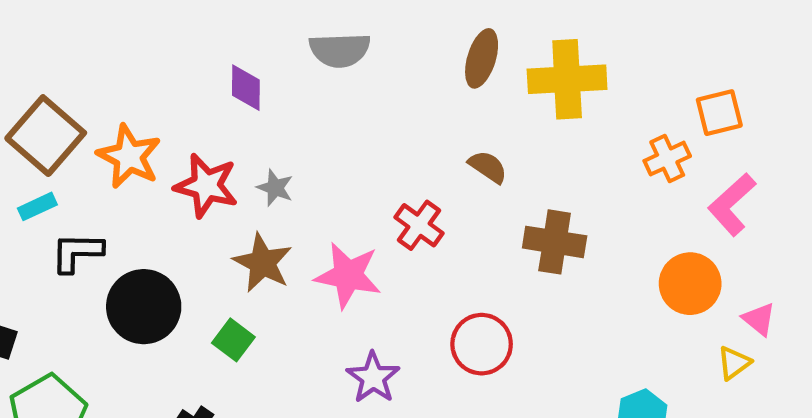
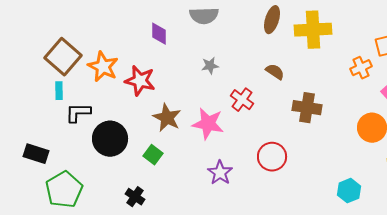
gray star: (275, 188) -> (210, 66), moved, turned -30
cyan rectangle: (37, 206) -> (59, 91), turned -66

